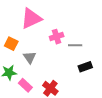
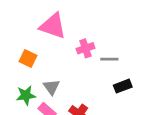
pink triangle: (31, 18) -> (53, 26), turned 45
gray triangle: (30, 57) -> (51, 87), moved

